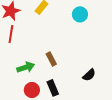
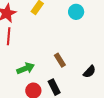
brown rectangle: (51, 59) -> (60, 60), moved

